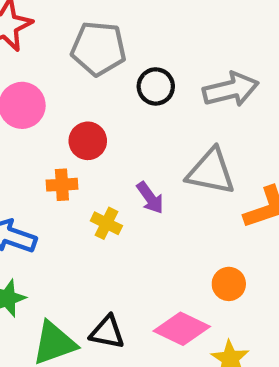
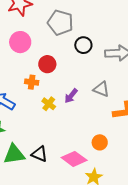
gray triangle: (211, 172) -> (101, 89), size x0.7
purple arrow: (150, 198) -> (71, 96), turned 63

